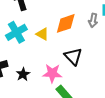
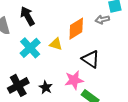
gray arrow: (93, 20) -> (102, 20), turned 80

